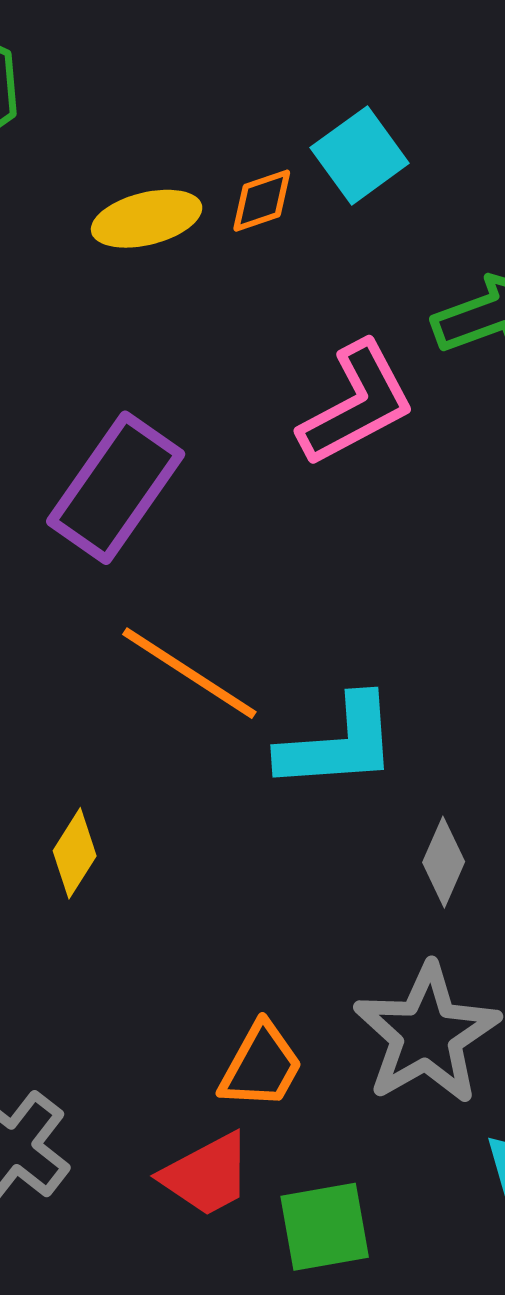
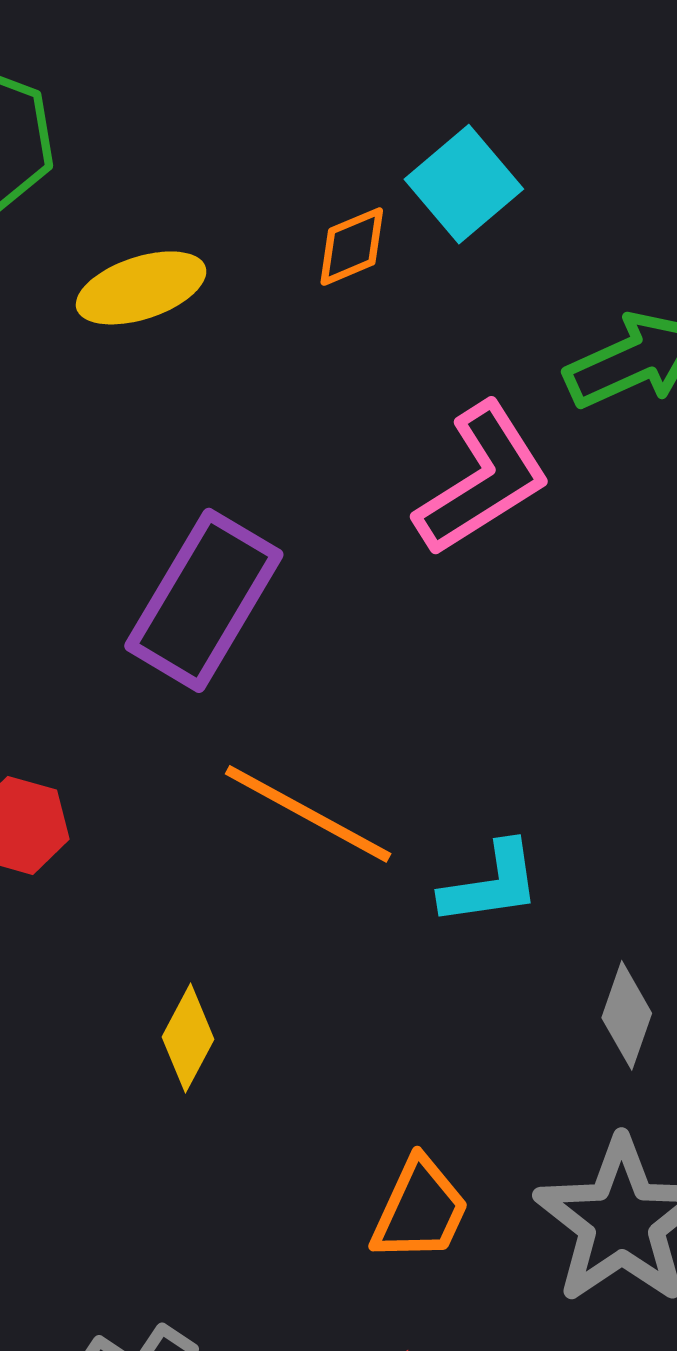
yellow ellipse: (147, 219) -> (141, 288), moved
cyan L-shape: (338, 743) -> (491, 884), size x0.7
orange trapezoid: (261, 1066) -> (420, 1210), moved

